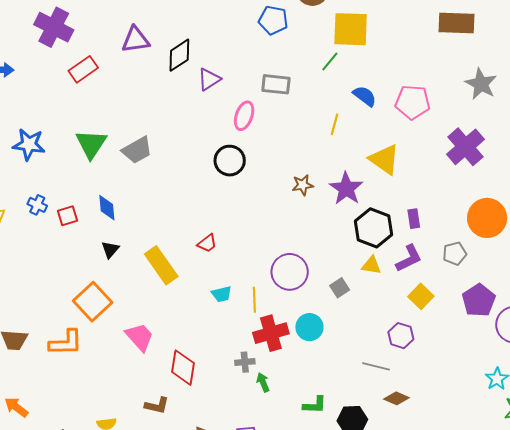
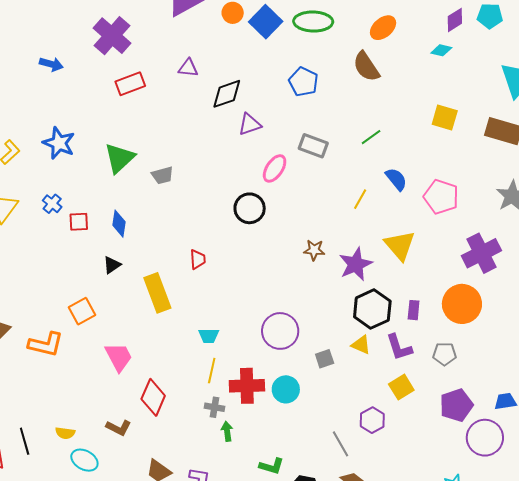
blue pentagon: (273, 20) -> (303, 82), moved
yellow square: (351, 29) -> (445, 118), moved, size x0.7
purple triangle: (136, 40) -> (188, 68), size x0.7
gray trapezoid: (137, 150) -> (162, 175), size x0.7
orange circle: (487, 218) -> (462, 304), moved
red trapezoid: (207, 243) -> (198, 259), moved, turned -70
purple L-shape: (409, 258) -> (399, 347), turned 84
yellow line: (254, 300) -> (212, 371), moved
orange square: (93, 302) -> (82, 311), size x0.7
gray line: (376, 366) -> (340, 444), turned 32

